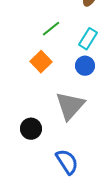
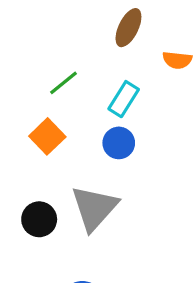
black circle: (31, 129) -> (39, 219), moved

